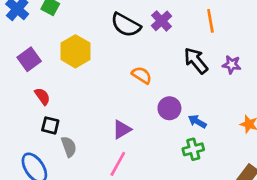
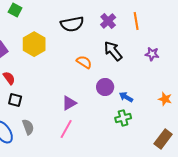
purple cross: (161, 21) -> (108, 21), moved
black semicircle: (126, 25) -> (72, 24), turned -40
black arrow: (196, 61) -> (113, 51), moved
gray semicircle: (69, 147) -> (28, 127), moved

